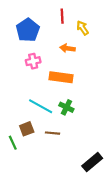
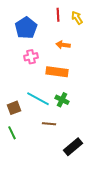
yellow arrow: (83, 28) -> (77, 18), moved
brown square: (27, 129) -> (14, 108), moved
black rectangle: (92, 162) -> (73, 147), moved

